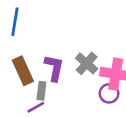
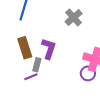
gray cross: (87, 63) -> (74, 18), moved

